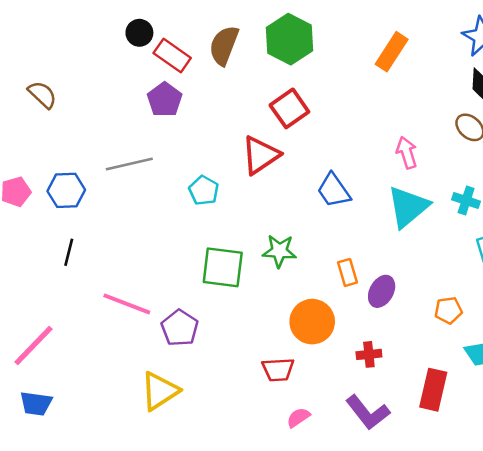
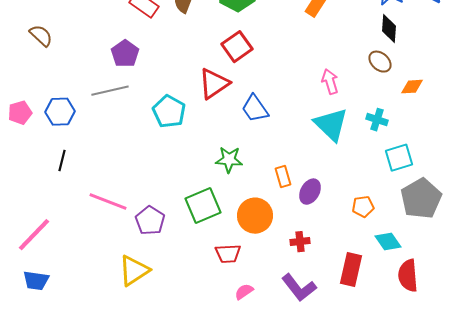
purple pentagon: (165, 100) -> (125, 54), moved
cyan pentagon: (204, 190) -> (169, 112), size x1.4
blue trapezoid: (334, 190) -> (255, 109), moved
cyan triangle: (408, 207) -> (331, 125), turned -36
green square: (223, 267) -> (203, 206), moved, turned -30

